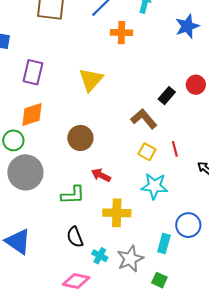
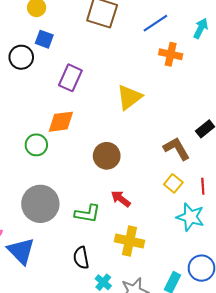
gray circle: (25, 172) -> (40, 204), moved
cyan star: (154, 186) -> (190, 217), moved

